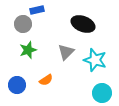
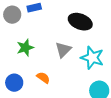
gray circle: (23, 24) -> (12, 15), moved
orange semicircle: (46, 80) -> (43, 78), turned -112

